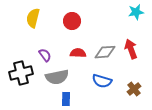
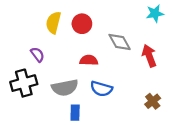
yellow semicircle: (33, 18) -> (53, 23), moved
gray diamond: (105, 52) -> (120, 42), moved, turned 65
purple semicircle: (45, 55) -> (37, 55), moved
blue semicircle: (102, 81) -> (101, 89), moved

